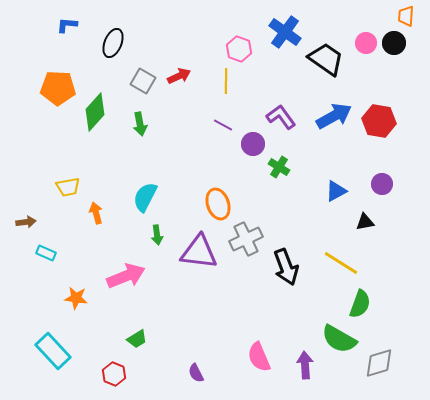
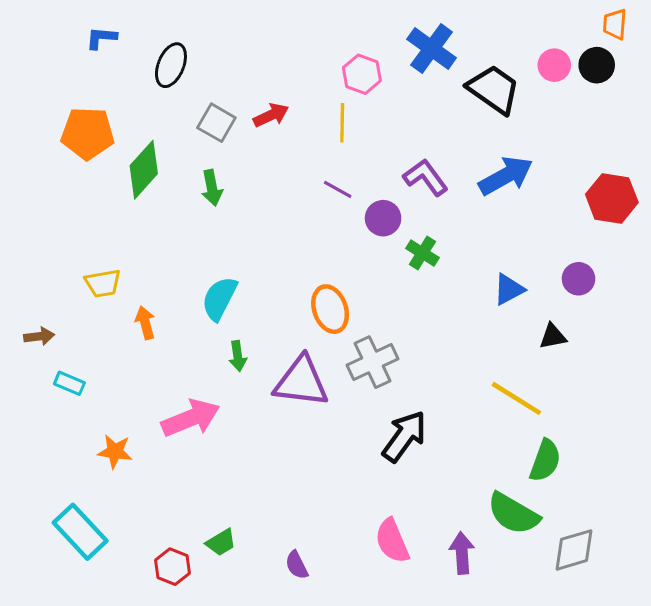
red hexagon: (379, 121) -> (612, 198), moved
black arrow: (286, 267) -> (404, 436), moved, turned -123
green trapezoid: (137, 339) -> (221, 542), moved

